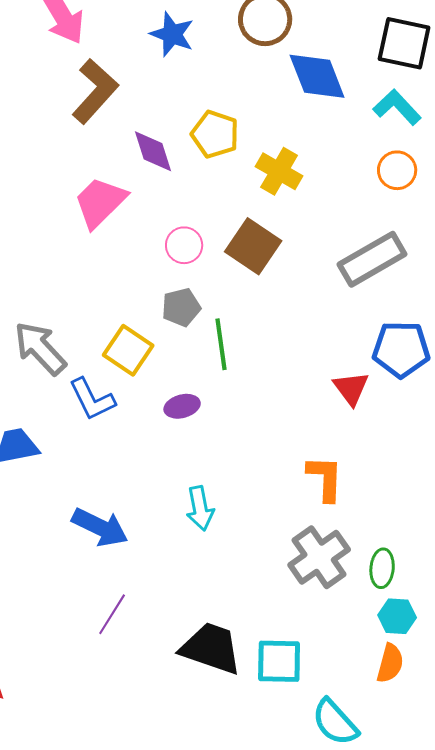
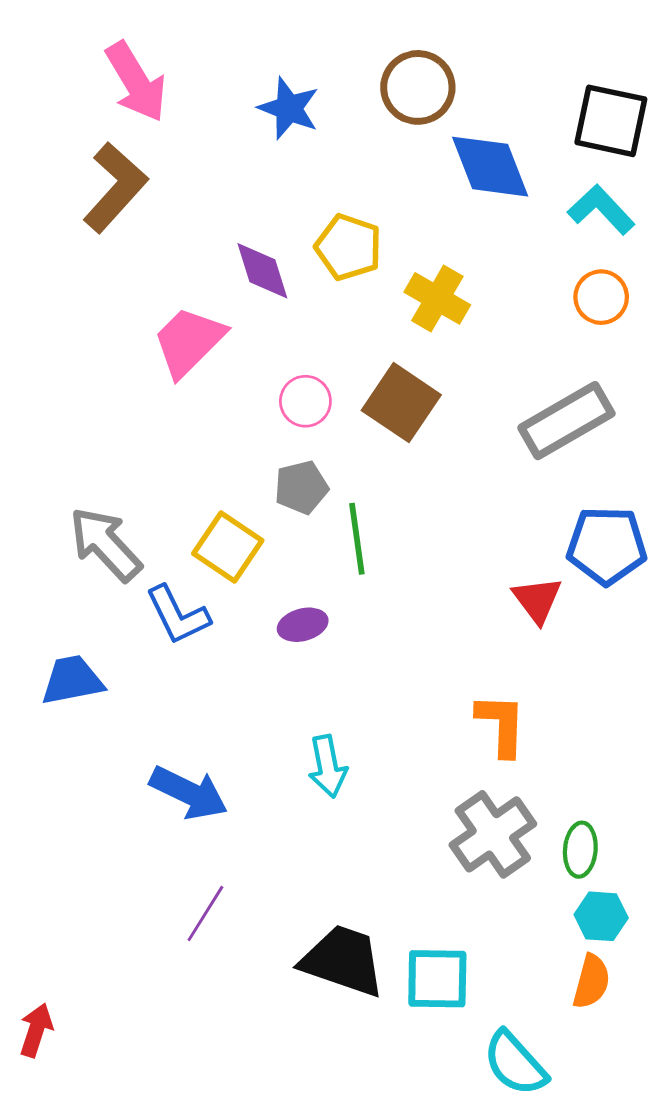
brown L-shape: (95, 91) -> (115, 187), moved

